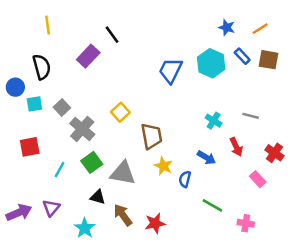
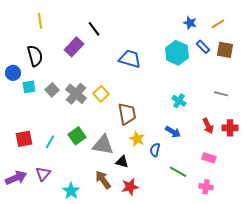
blue trapezoid: (171, 70) -> (130, 59), moved, turned 80
gray line: (251, 116) -> (221, 94), moved
gray cross: (82, 129) -> (76, 94), moved
red square: (30, 147) -> (24, 139), moved
red arrow: (236, 147) -> (208, 126), moved
red cross: (274, 153) -> (230, 128), turned -35
pink rectangle: (258, 179) -> (209, 158), moved, turned -32
black triangle: (98, 197) -> (122, 162), moved

